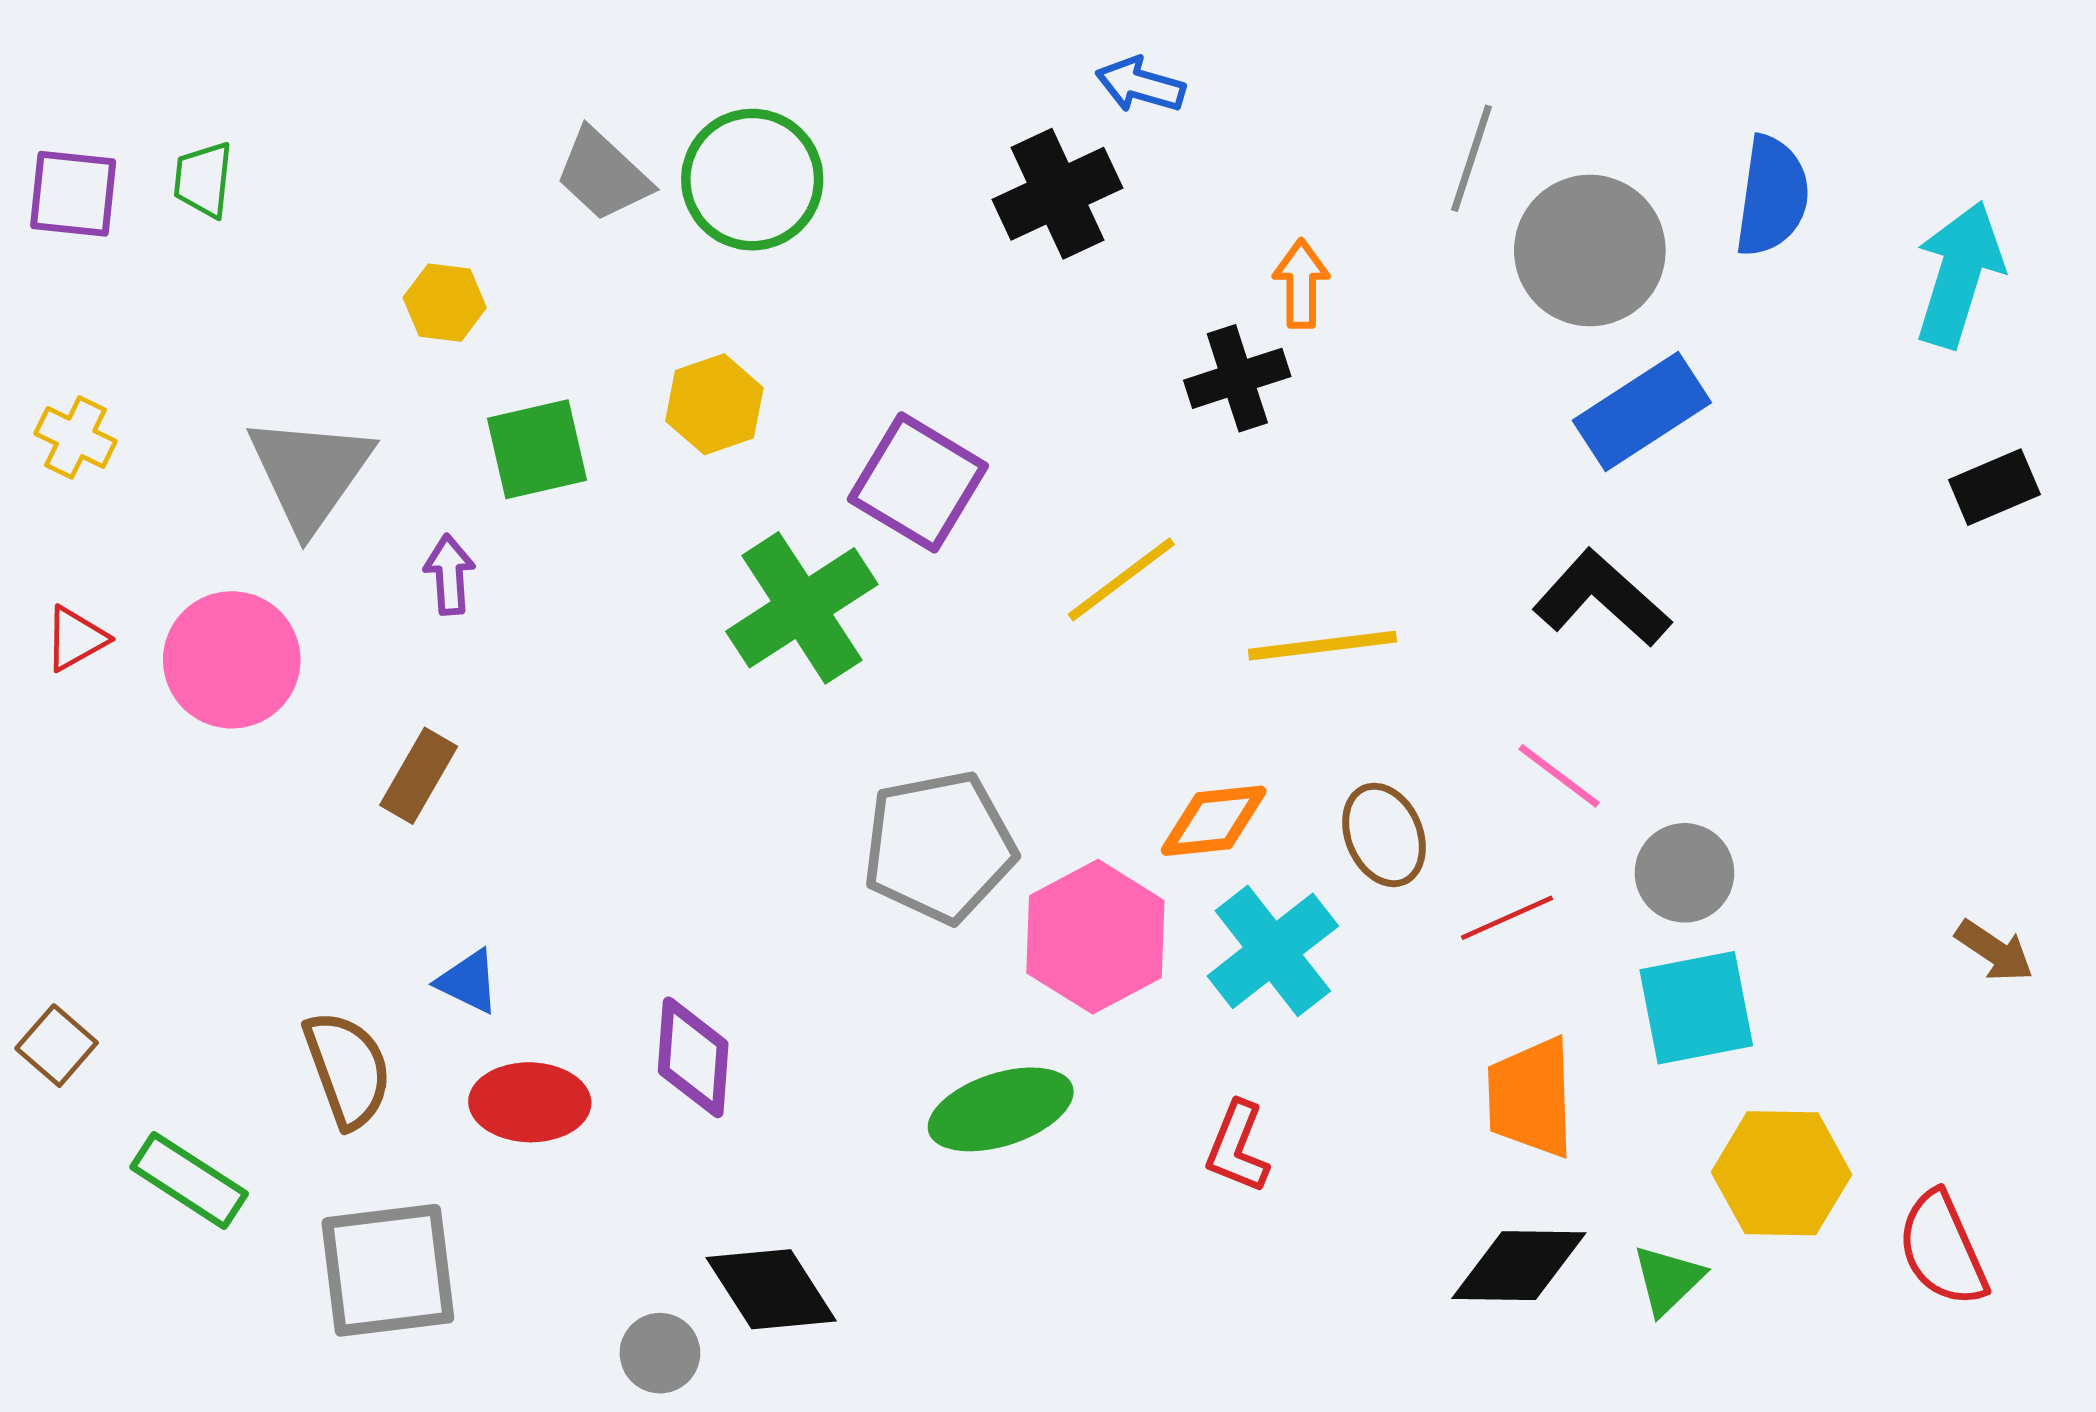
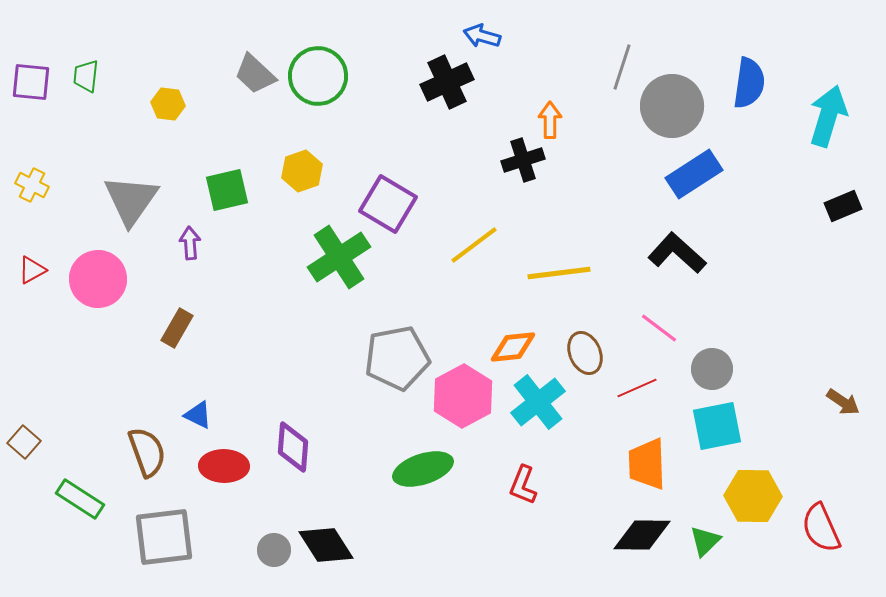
yellow hexagon: (445, 303) -> (168, 104), moved
gray circle: (660, 1353) -> (274, 550), moved

